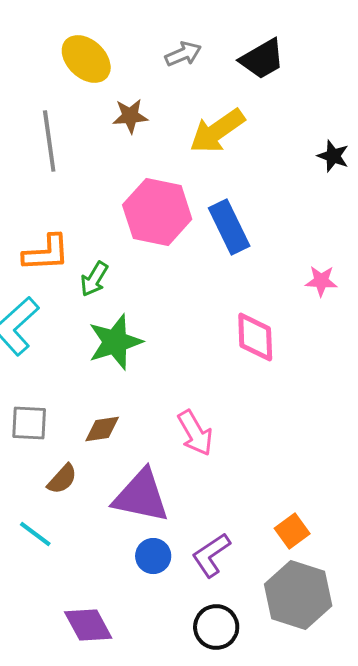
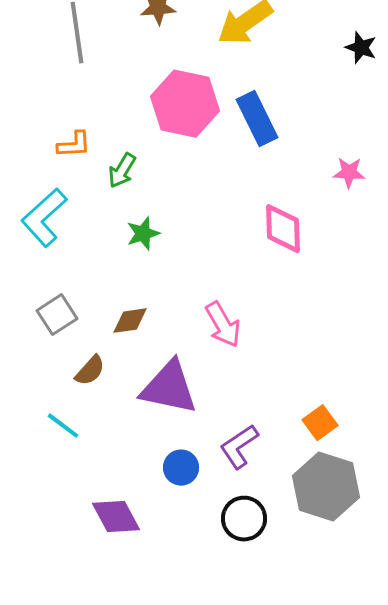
orange L-shape: (46, 253) -> (74, 145), size x0.7
green star: (115, 342) -> (143, 234), size x0.6
gray square: (29, 423) -> (57, 315), turned -36
blue circle: (153, 556) -> (181, 468), moved

